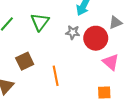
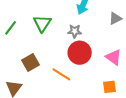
red circle: (96, 38) -> (80, 53), moved
orange line: (56, 76) -> (61, 74), turned -42

